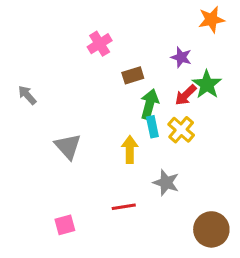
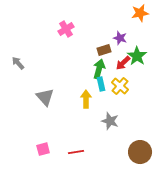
brown rectangle: (133, 75) -> (104, 50), moved
red line: (124, 207) -> (76, 152), moved

